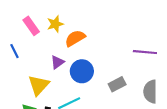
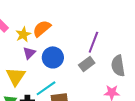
yellow star: (55, 24) -> (23, 34), moved
purple line: (145, 52) -> (93, 42), moved, turned -65

